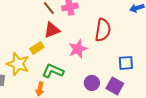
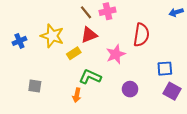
yellow star: (18, 64) -> (52, 36), moved
purple square: (115, 86) -> (172, 91), moved

